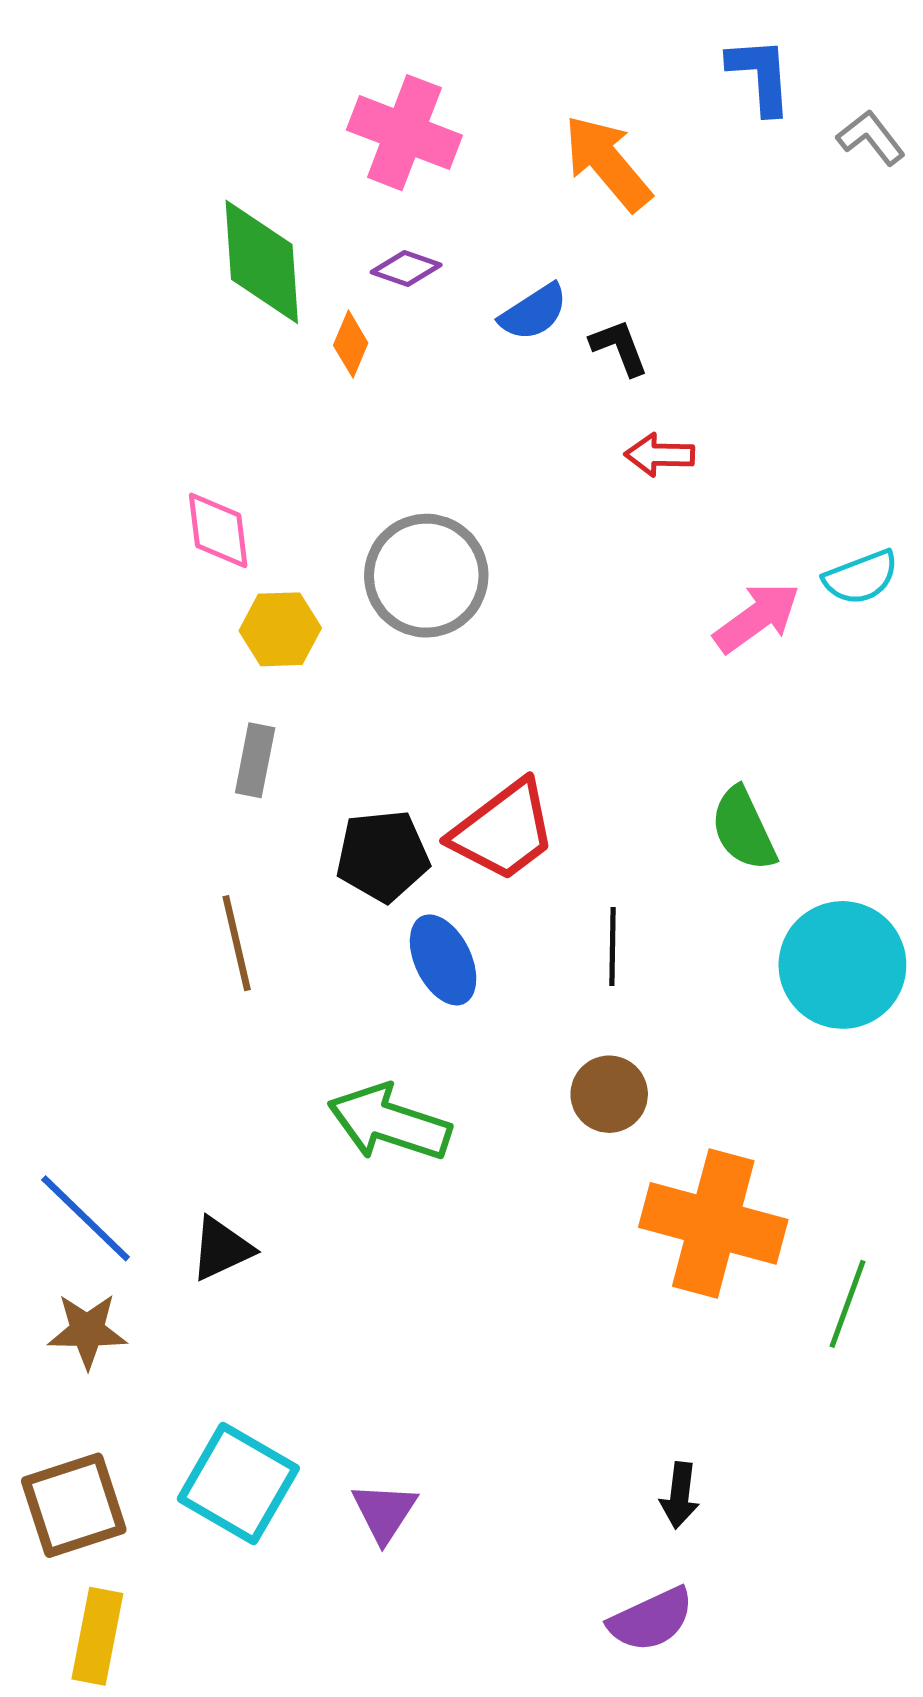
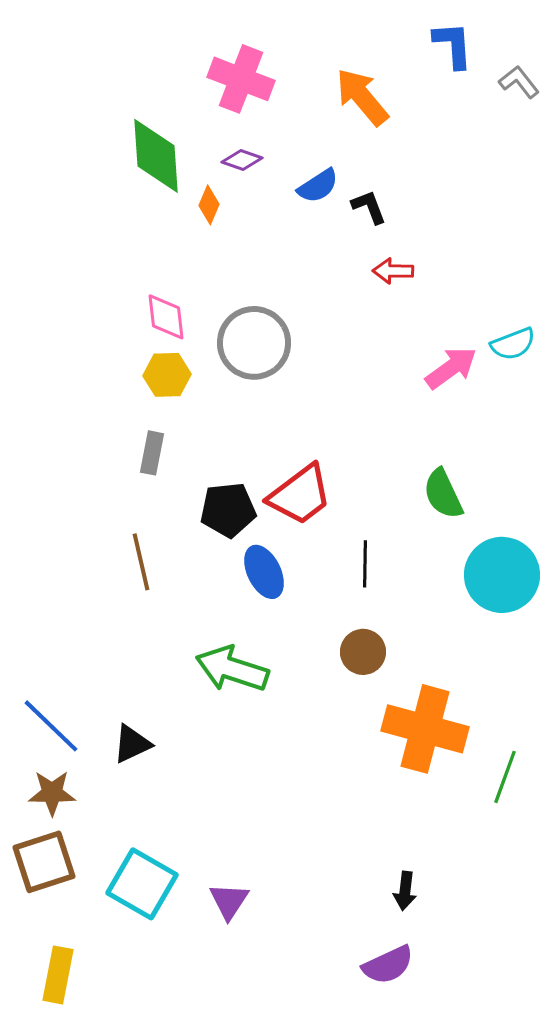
pink diamond: (218, 530) -> (166, 317), moved
brown square: (74, 1505) -> (44, 862), moved

